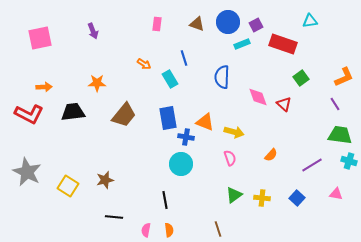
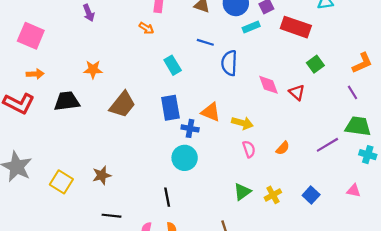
pink square: (40, 38) -> (31, 36), moved, turned 35
blue line: (184, 58) -> (205, 42), moved, turned -56
orange arrow: (144, 64) -> (146, 28), moved
pink semicircle: (230, 158) -> (249, 149), moved
purple line: (312, 165) -> (327, 145), moved
yellow cross: (262, 198) -> (273, 195), turned -35

